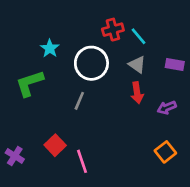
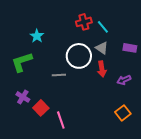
white circle: (91, 63) -> (79, 56), moved
gray line: (79, 101) -> (59, 75), turned 64
purple cross: (15, 156) -> (23, 97), moved

